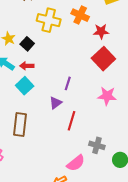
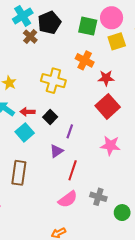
yellow cross: (49, 20) -> (53, 81), moved
black square: (27, 44) -> (50, 117), moved
pink semicircle: (76, 163) -> (68, 199), moved

